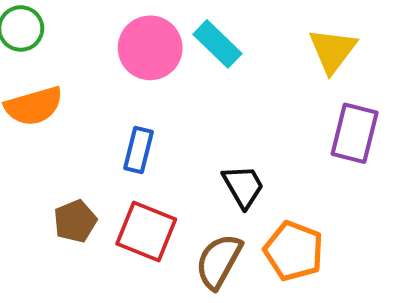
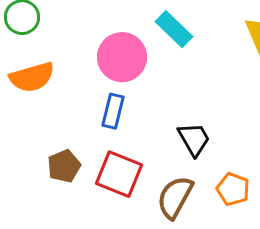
pink circle: (150, 48) -> (122, 57), moved
orange pentagon: (294, 251) -> (233, 189), size x0.7

